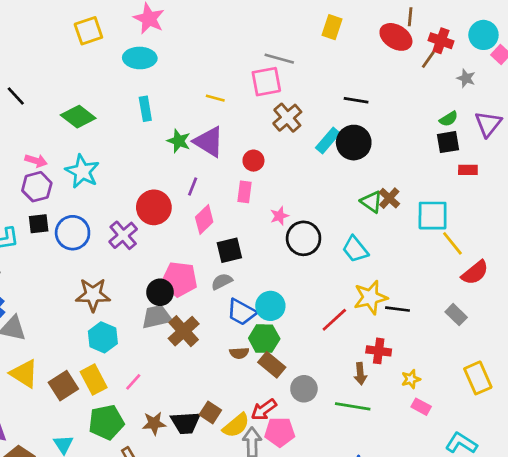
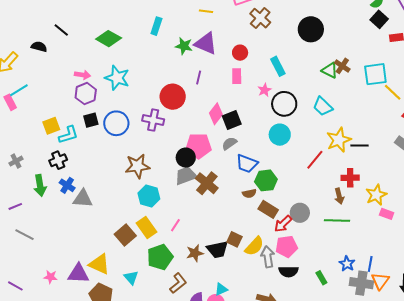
cyan rectangle: (145, 109) -> (156, 26), turned 36
cyan rectangle: (328, 141) -> (278, 66), moved, turned -60
black square: (448, 142) -> (379, 19), turned -30
pink diamond: (204, 220) -> (216, 114), moved
purple cross: (123, 235) -> (153, 120), turned -30
cyan circle: (270, 306) -> (280, 135), moved
brown rectangle: (272, 365) -> (268, 209), moved
yellow triangle: (24, 374) -> (99, 264), moved
yellow star: (411, 379) -> (376, 195), size x1.5
red arrow: (264, 410) -> (283, 224), moved

